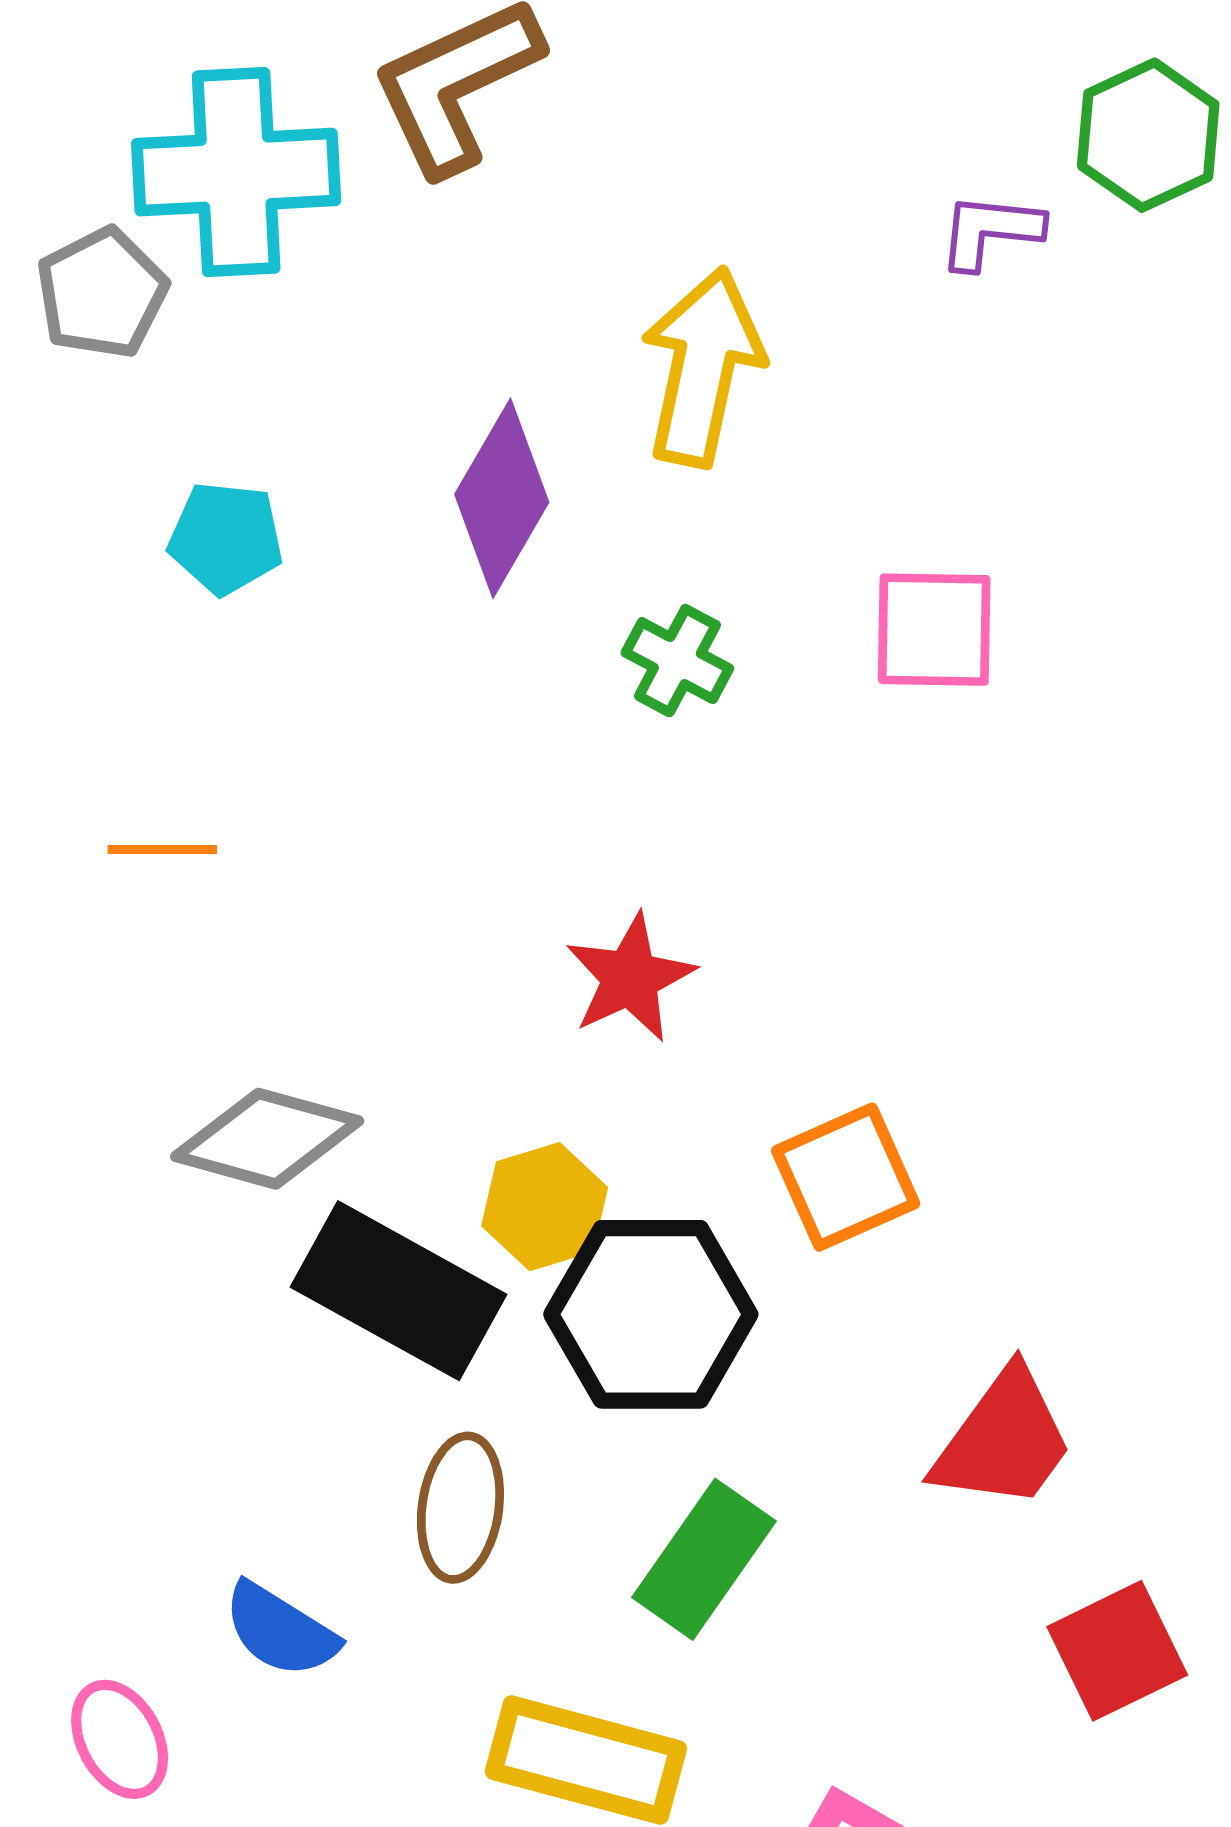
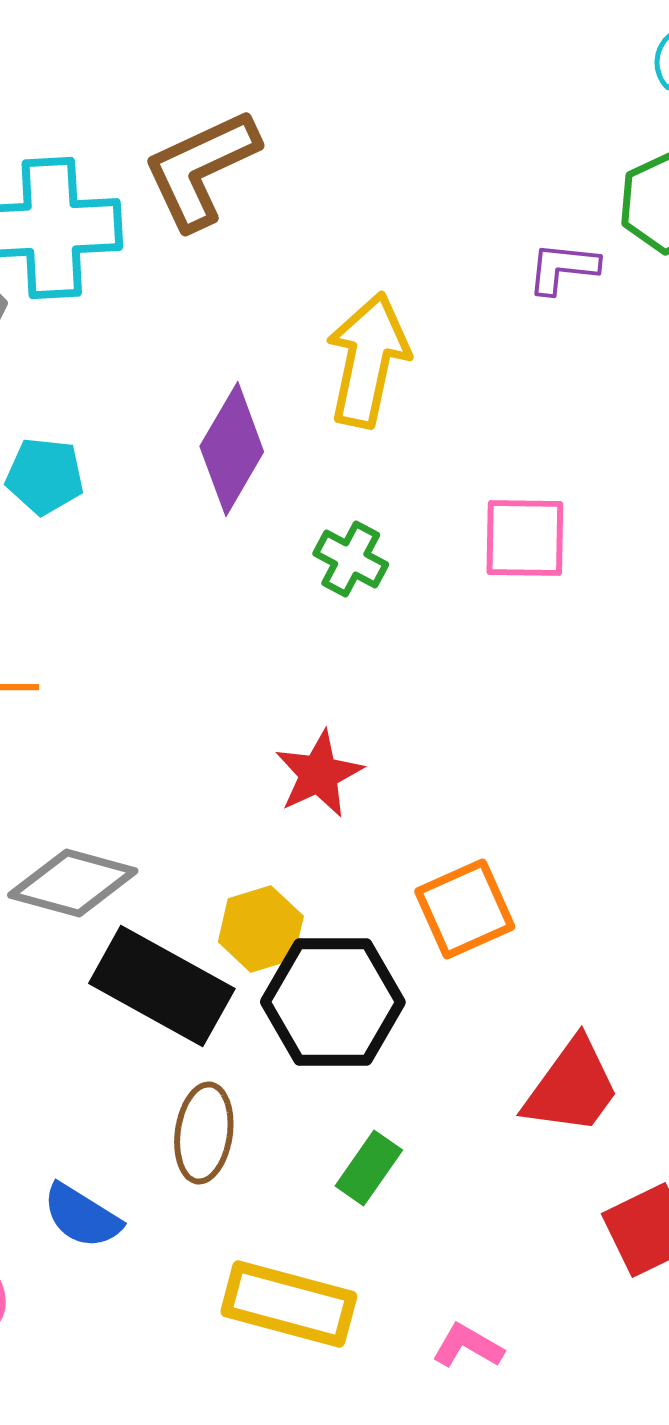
green rectangle: (704, 1559) -> (369, 1168), size x0.7

